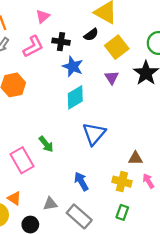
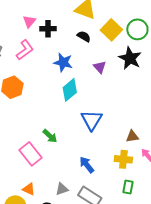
black semicircle: (91, 35) -> (84, 36), moved, turned -104
black cross: (61, 42) -> (48, 29), moved
yellow square: (117, 47) -> (111, 30), moved

